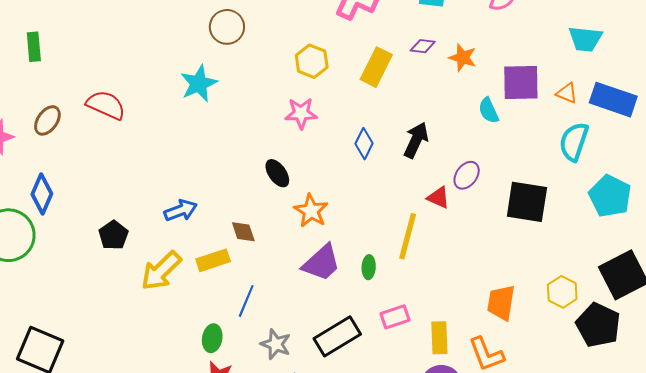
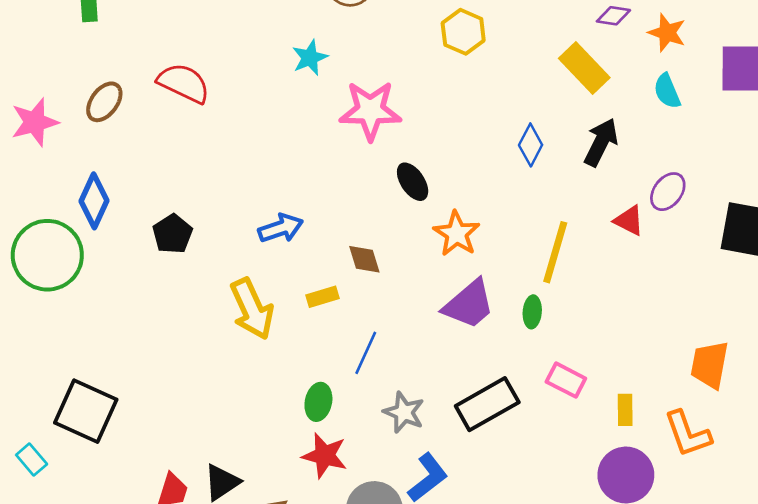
yellow rectangle: (376, 67) -> (584, 68), moved, turned -72
cyan star: (199, 84) -> (310, 58), size x0.7
cyan semicircle: (489, 110) -> (667, 91), moved
pink star: (301, 113) -> (370, 110), moved, size x1.4
black pentagon: (113, 235) -> (173, 234), moved
yellow line: (408, 236) -> (555, 252), moved
yellow rectangle: (213, 260) -> (323, 297), size x0.7
yellow arrow: (161, 271) -> (252, 309), turned -72
pink rectangle: (395, 317) -> (566, 380), turned 44
yellow rectangle: (439, 338) -> (625, 410), size x0.7

